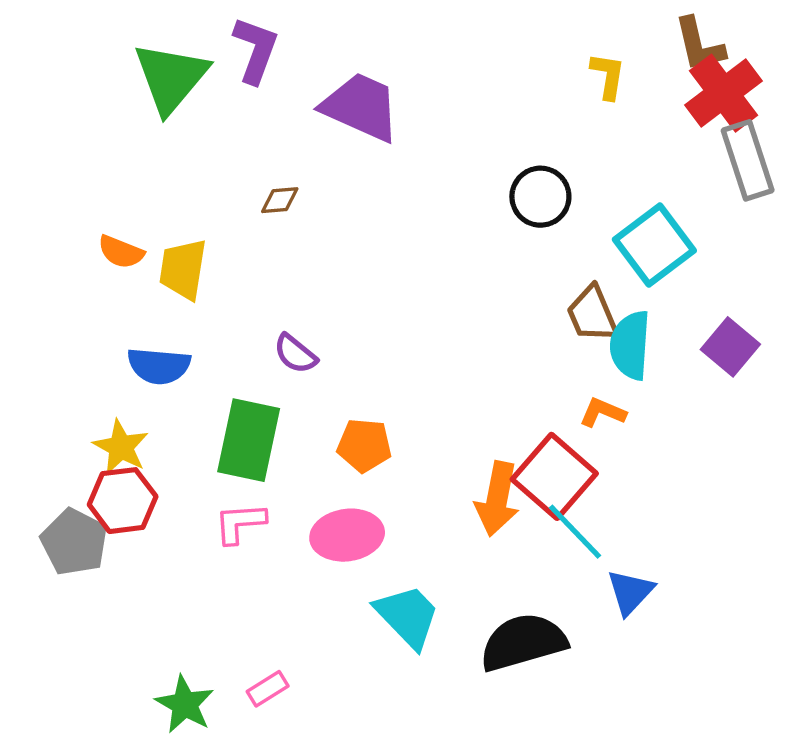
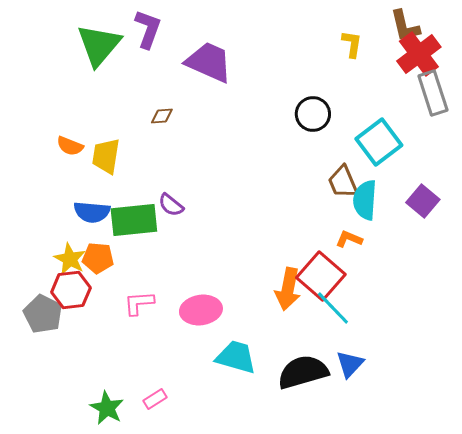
green rectangle: (249, 440) -> (134, 220), moved, turned 72
orange pentagon: (364, 445) -> (98, 258), moved
blue triangle: (630, 592) -> (350, 364), moved
cyan trapezoid: (407, 616) -> (236, 357), turned -30

